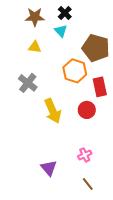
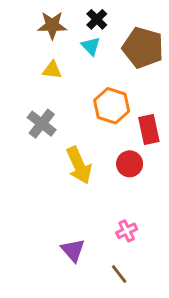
brown pentagon: (96, 48) -> (143, 48), moved
brown line: (88, 184) -> (119, 274), moved

